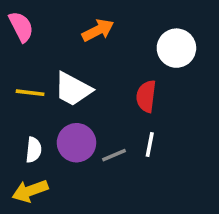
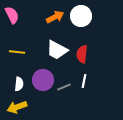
white circle: (176, 48) -> (81, 16), moved
white trapezoid: (73, 89) -> (57, 50), moved

